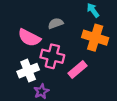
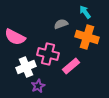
gray semicircle: (56, 23) -> (61, 24), moved
pink semicircle: (29, 38) -> (15, 37), moved

